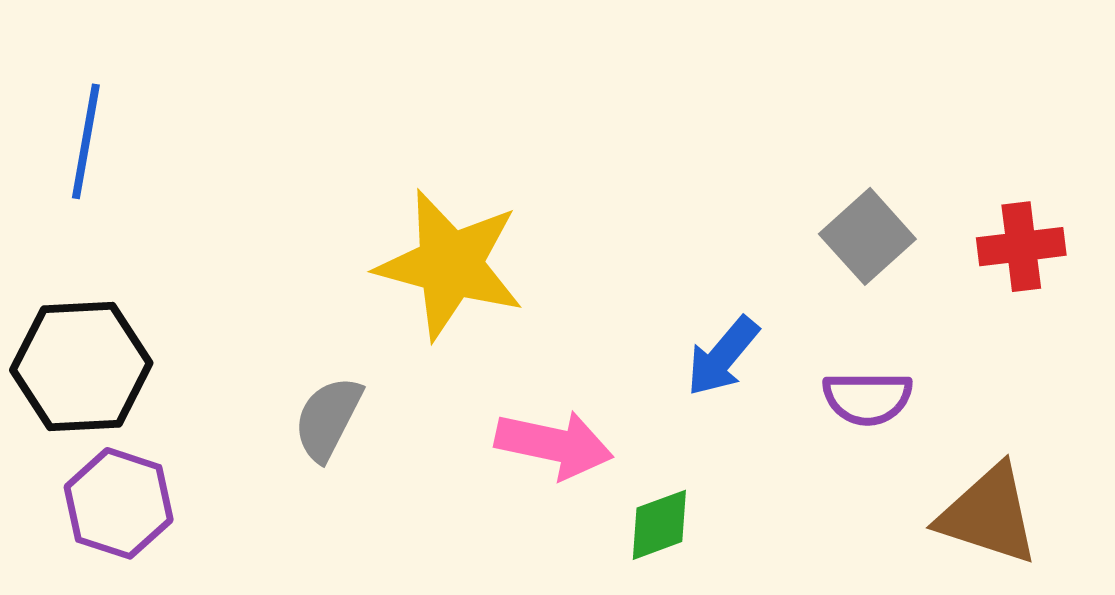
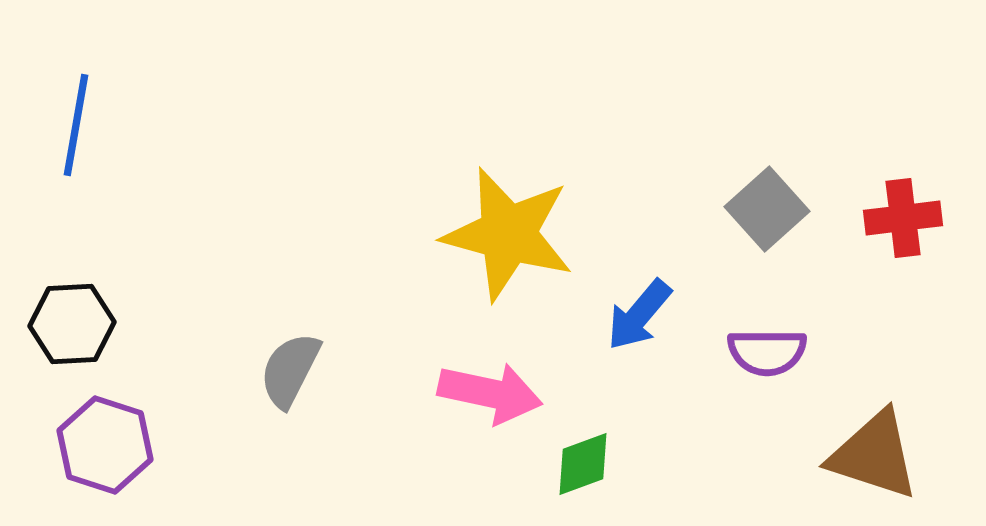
yellow star: (450, 265) -> (508, 234), moved
black hexagon: (81, 366) -> (72, 324), size x0.7

